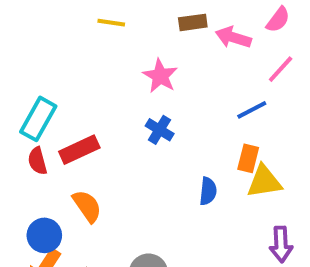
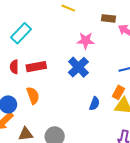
pink star: (160, 76) -> (86, 41), turned 30
cyan rectangle: (38, 119) -> (21, 33), moved
blue cross: (160, 130) -> (78, 67), size x1.5

